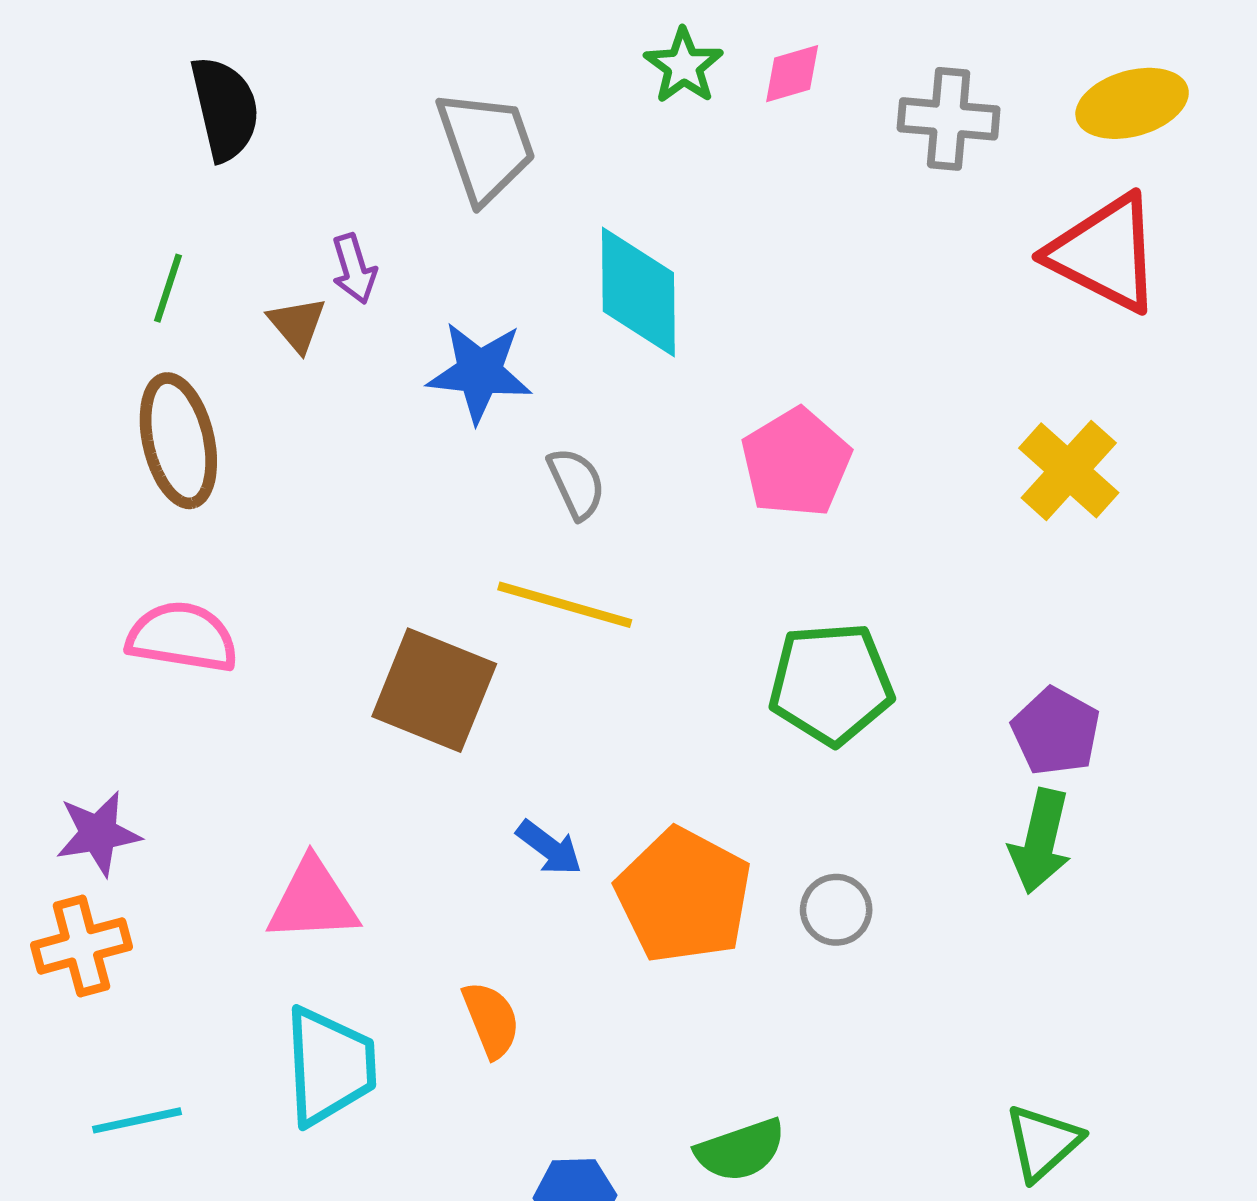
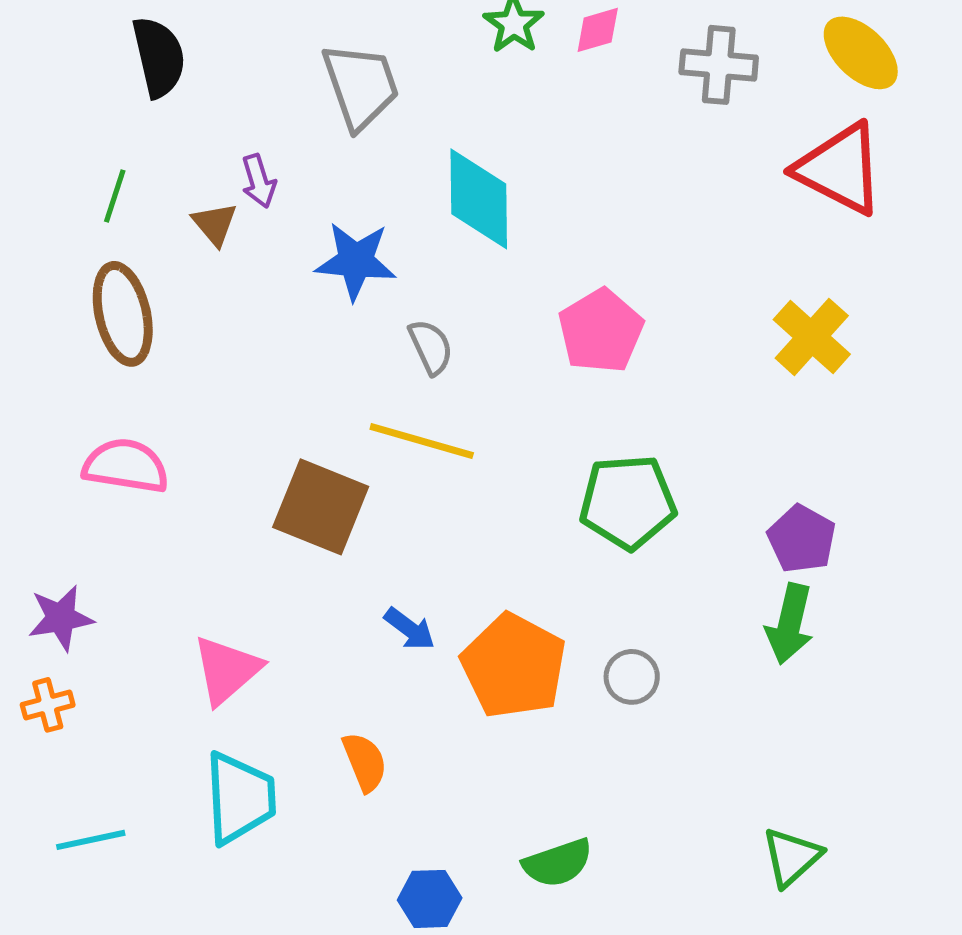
yellow ellipse: (1132, 103) -> (861, 53), turned 60
pink triangle: (313, 901) -> (227, 670), turned -38
orange cross: (81, 946) -> (48, 705), size x0.7

